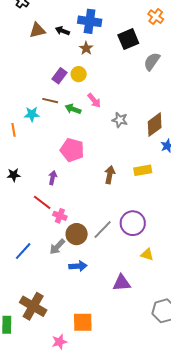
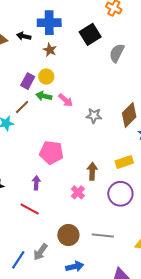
brown line: (50, 101) -> (22, 107), turned -49
green arrow: (73, 109) -> (44, 96), moved
pink cross: (60, 216) -> (78, 192), moved, turned 32
purple circle: (133, 223) -> (120, 194), moved
gray line: (103, 230) -> (103, 235), moved, turned 60
gray arrow: (57, 247) -> (40, 252), moved

